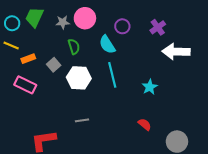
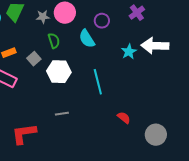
purple cross: (158, 27) -> (137, 13), moved
cyan line: (112, 75) -> (98, 82), moved
cyan star: (150, 87) -> (129, 52), moved

